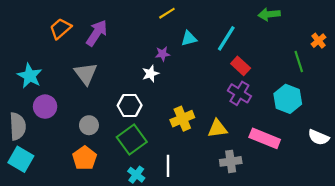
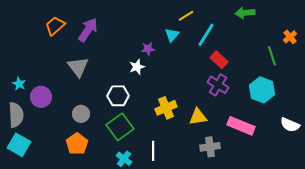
yellow line: (167, 13) -> (186, 16), moved
cyan triangle: (189, 38) -> (172, 35), turned -35
cyan star: (30, 76) -> (19, 84), moved, size x0.6

